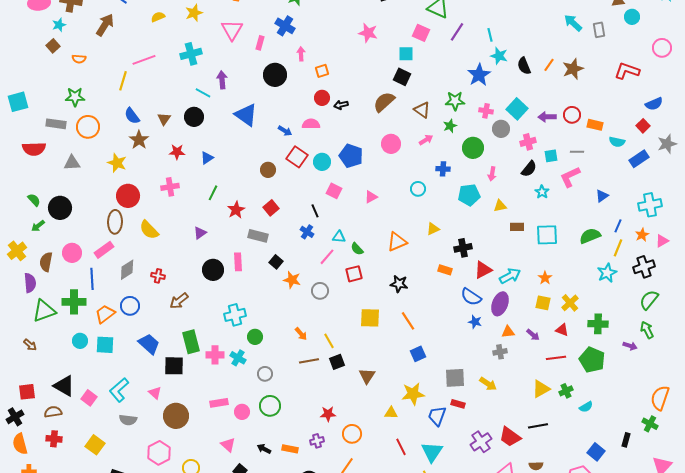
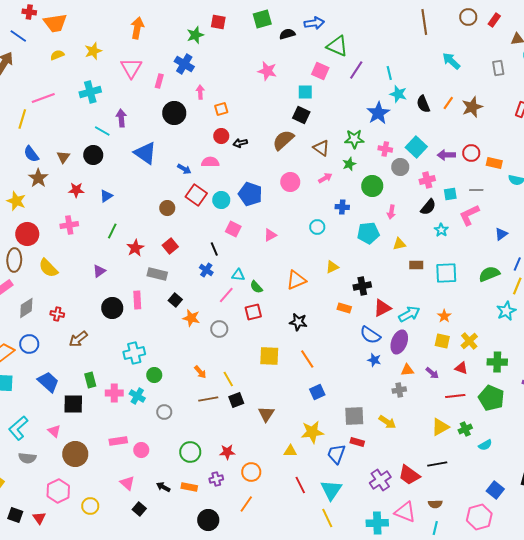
cyan arrow: (573, 23) -> (451, 61), moved
green rectangle: (191, 342) -> (90, 380), size x0.7
green circle: (270, 406) -> (190, 452), moved

